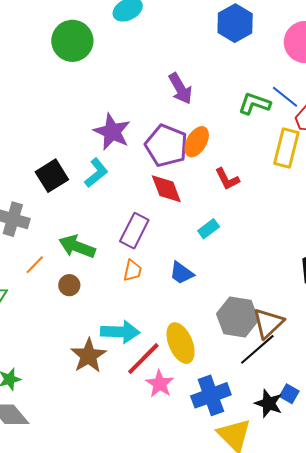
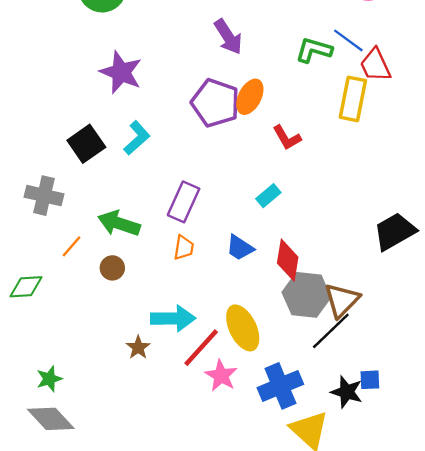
purple star: (112, 132) -> (121, 72), moved
red diamond: (166, 189) -> (288, 260), moved, turned 33
brown star: (88, 356) -> (138, 347), size x0.6
blue square: (289, 394) -> (370, 380), turned -30

